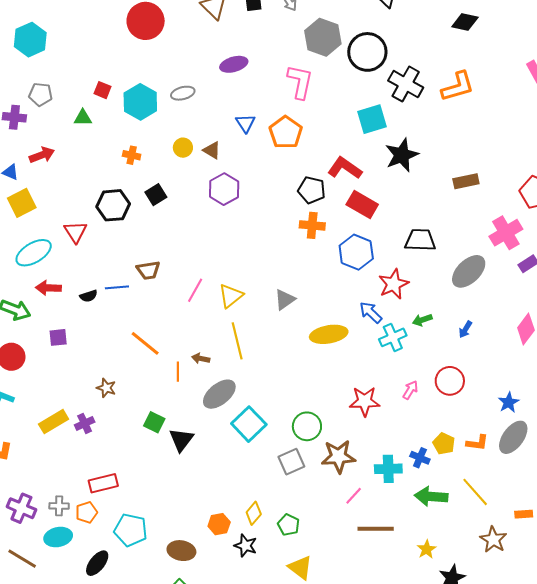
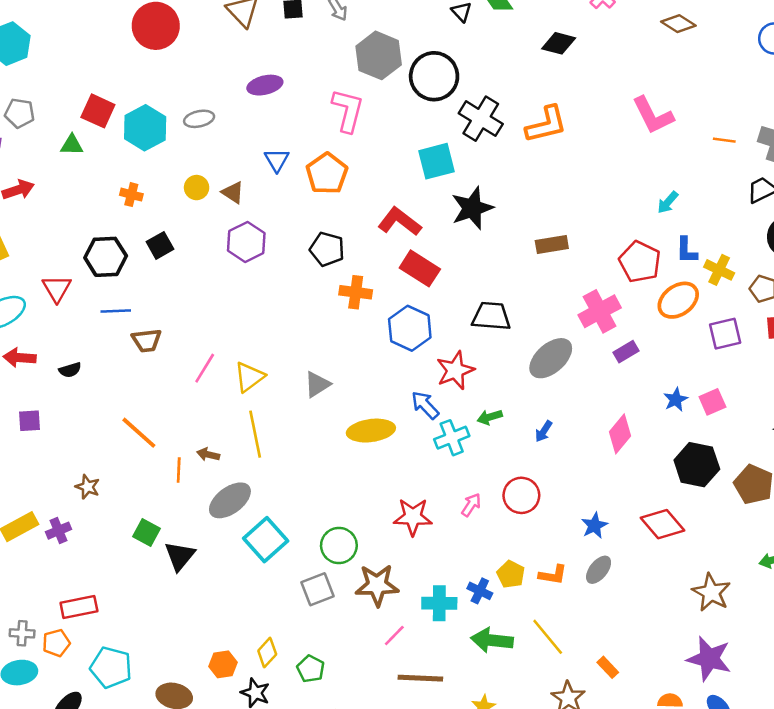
red square: (103, 90) -> (98, 111), size x1.5
black pentagon: (312, 190) -> (327, 249), moved
blue line: (117, 287) -> (116, 311), moved
gray ellipse: (513, 437) -> (599, 570), size x0.7
orange rectangle: (524, 514) -> (608, 667), turned 48

